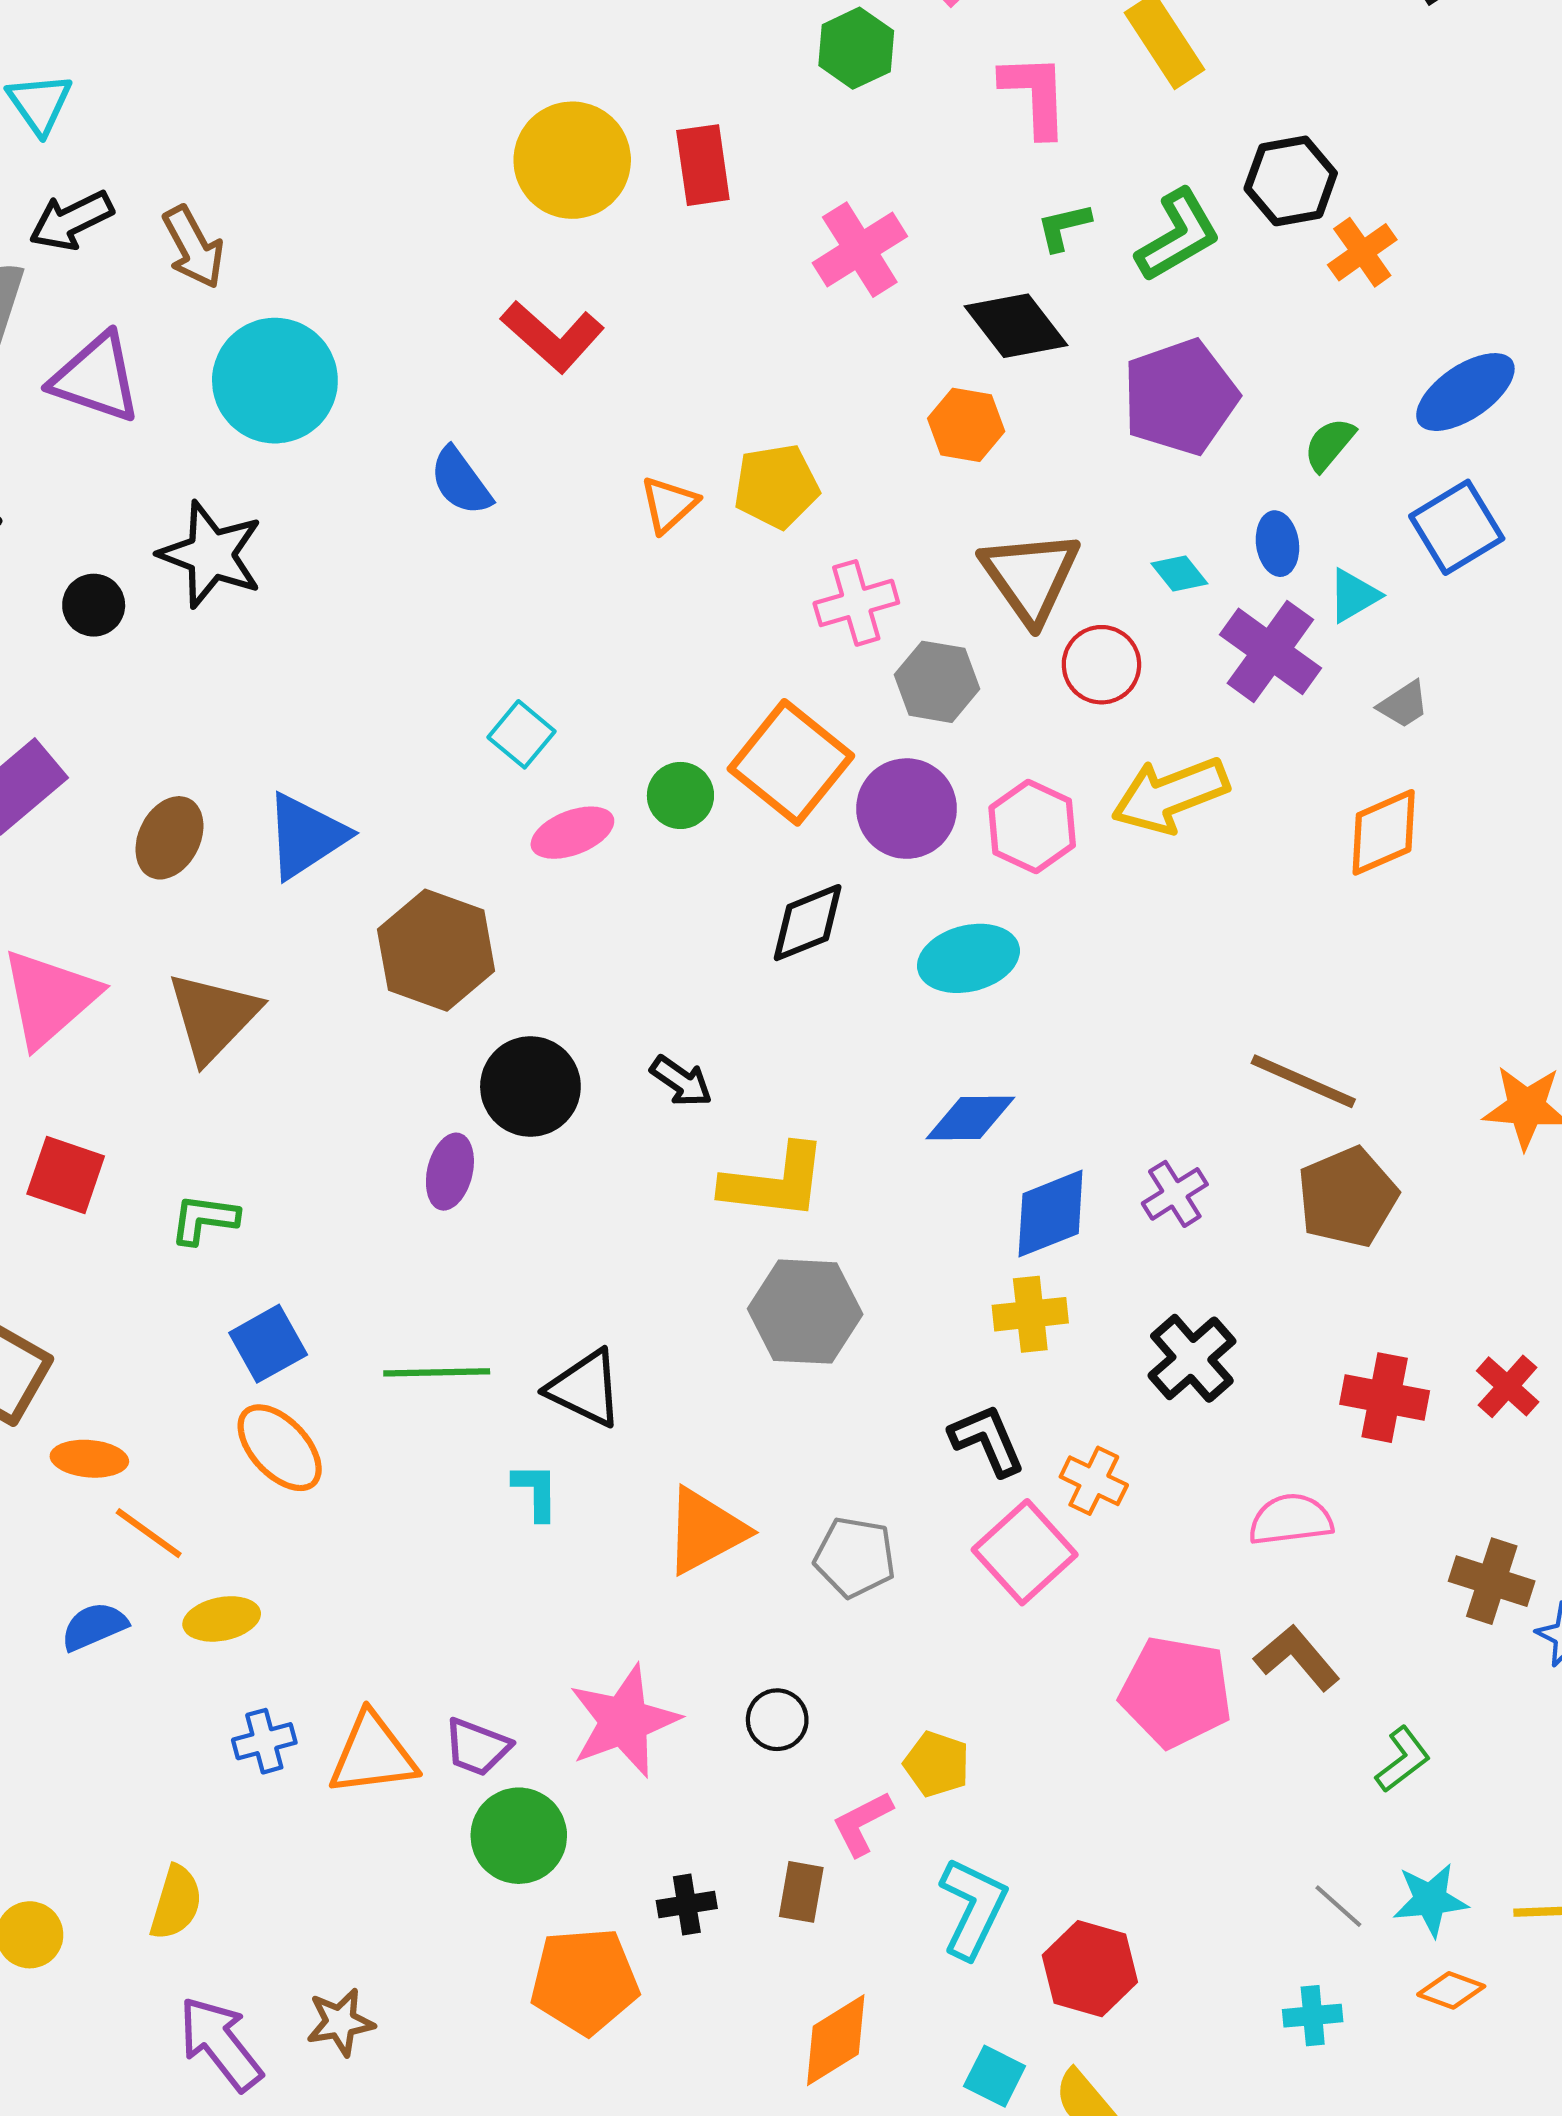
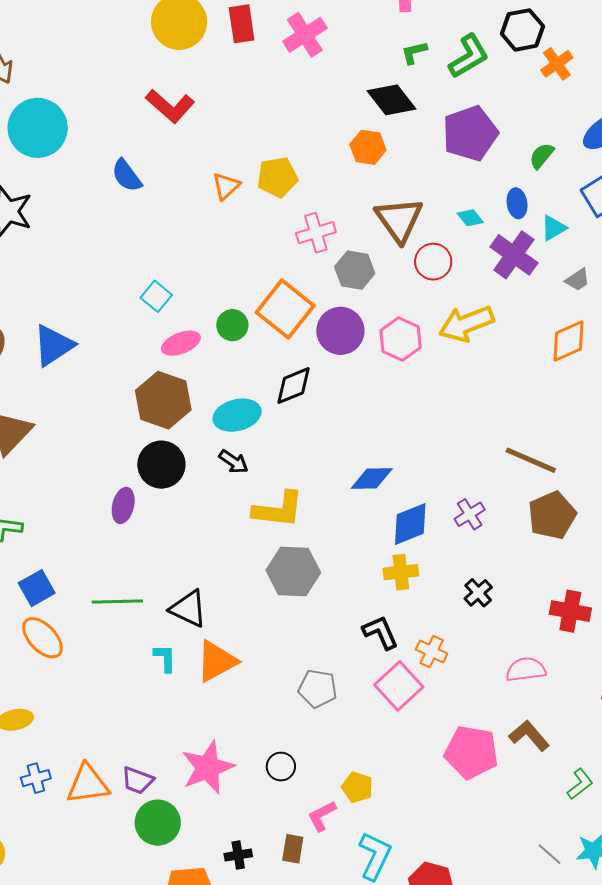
pink cross: (860, 250) -> (305, 35), moved
brown hexagon: (436, 950) -> (163, 400), moved
cyan ellipse: (968, 958) -> (237, 415), moved
black cross: (1192, 1358) -> (478, 593), size x0.7
orange triangle: (705, 1531) -> (217, 661), moved

